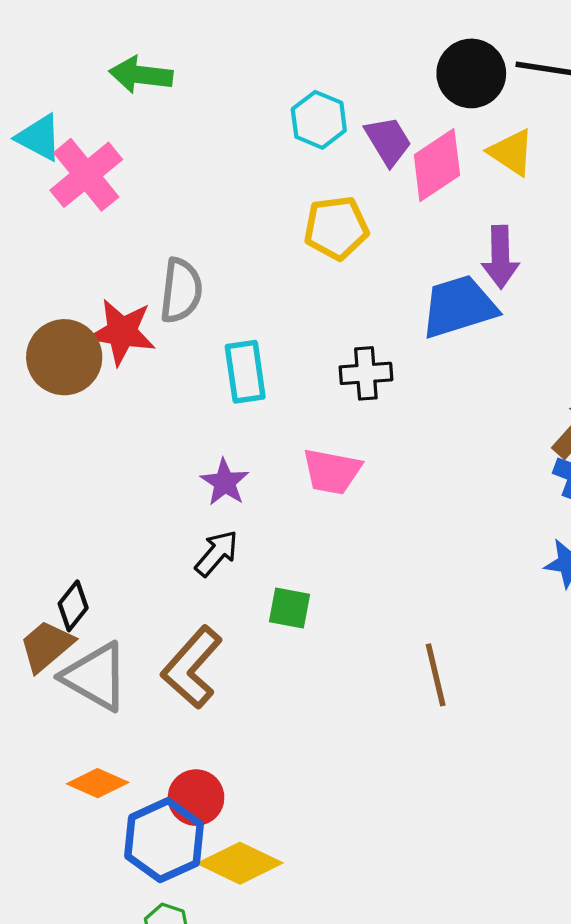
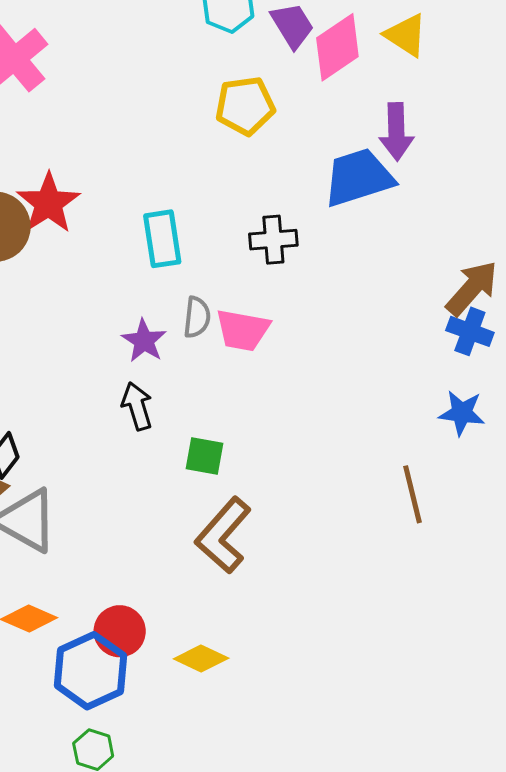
gray semicircle: (181, 291) -> (197, 317), moved, size x0.7
red star: (122, 332) -> (48, 203), turned 30
black arrow: (217, 553) -> (137, 406), turned -57
brown L-shape: (192, 667) -> (223, 535), moved
brown line: (436, 675) -> (413, 494), moved
yellow diamond: (240, 863) -> (201, 658), moved, size x0.7

